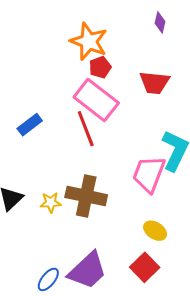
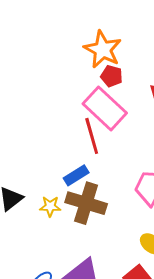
red pentagon: (100, 67) -> (112, 76), turned 30
blue rectangle: (30, 125) -> (76, 175), moved

